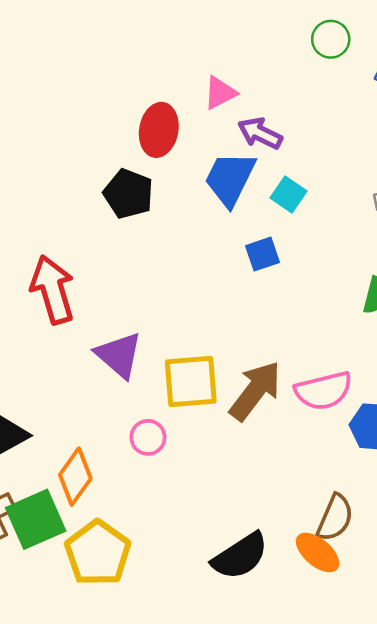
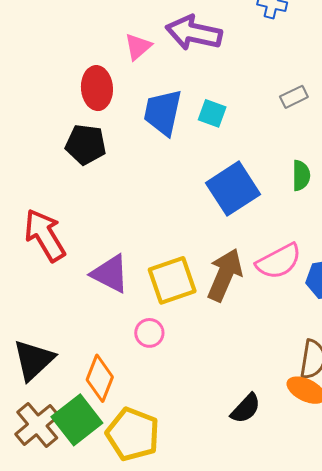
purple arrow: (260, 133) -> (194, 33), moved, size x1.5
blue square: (263, 254) -> (233, 189), moved, size x1.8
black semicircle: (240, 556) -> (246, 408), size x0.7

